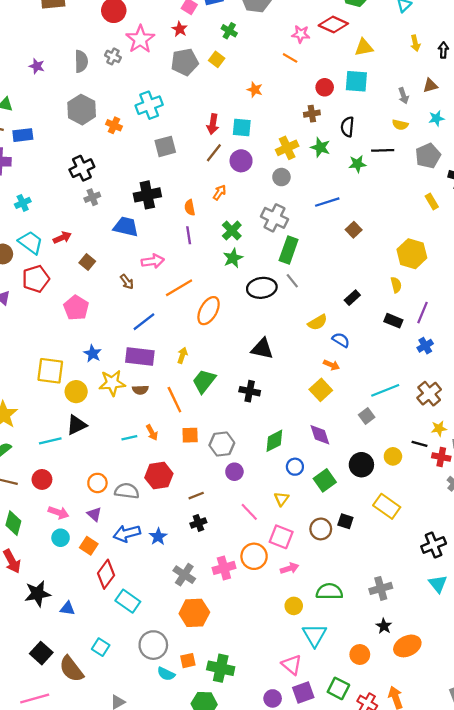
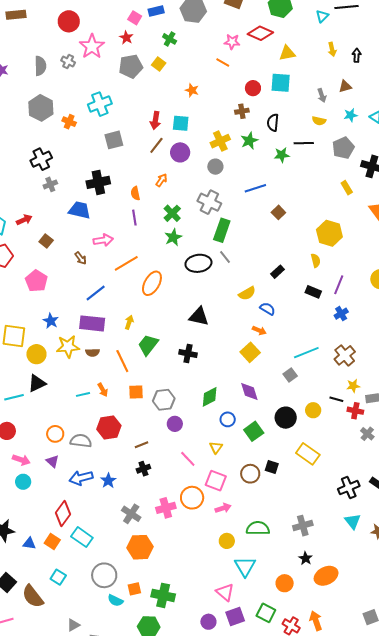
green star: (320, 147) -> (249, 141), turned 30
orange square: (89, 546) -> (52, 542), moved

